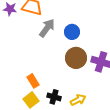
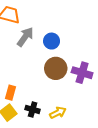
orange rectangle: (33, 81) -> (10, 93), turned 48

